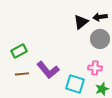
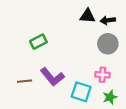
black triangle: (81, 22) -> (88, 16), moved, turned 42
green rectangle: (19, 51) -> (38, 42), moved

